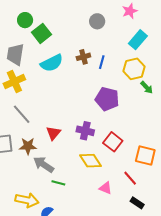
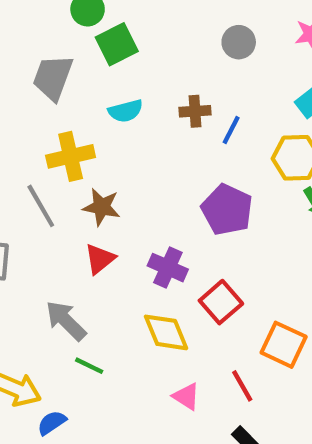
cyan semicircle: (52, 63) -> (126, 111), size x0.7
yellow cross: (14, 82) -> (71, 156), moved
brown star: (28, 146) -> (102, 207), moved

